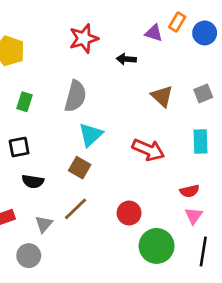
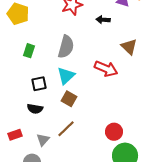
cyan triangle: (91, 135) -> (66, 76), moved
black square: (19, 147) -> (39, 84), moved
red arrow: (148, 150) -> (106, 69), moved
red circle: (129, 213) -> (114, 132), moved

